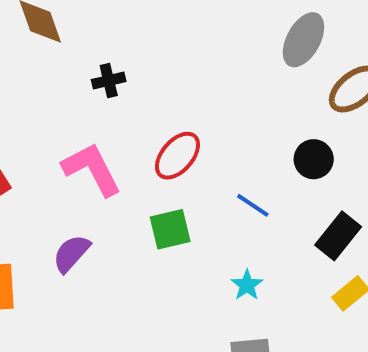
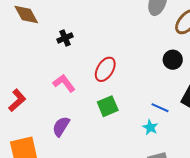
pink L-shape: (92, 169) -> (64, 83), size x0.7
blue line: (253, 205) -> (160, 108), moved

